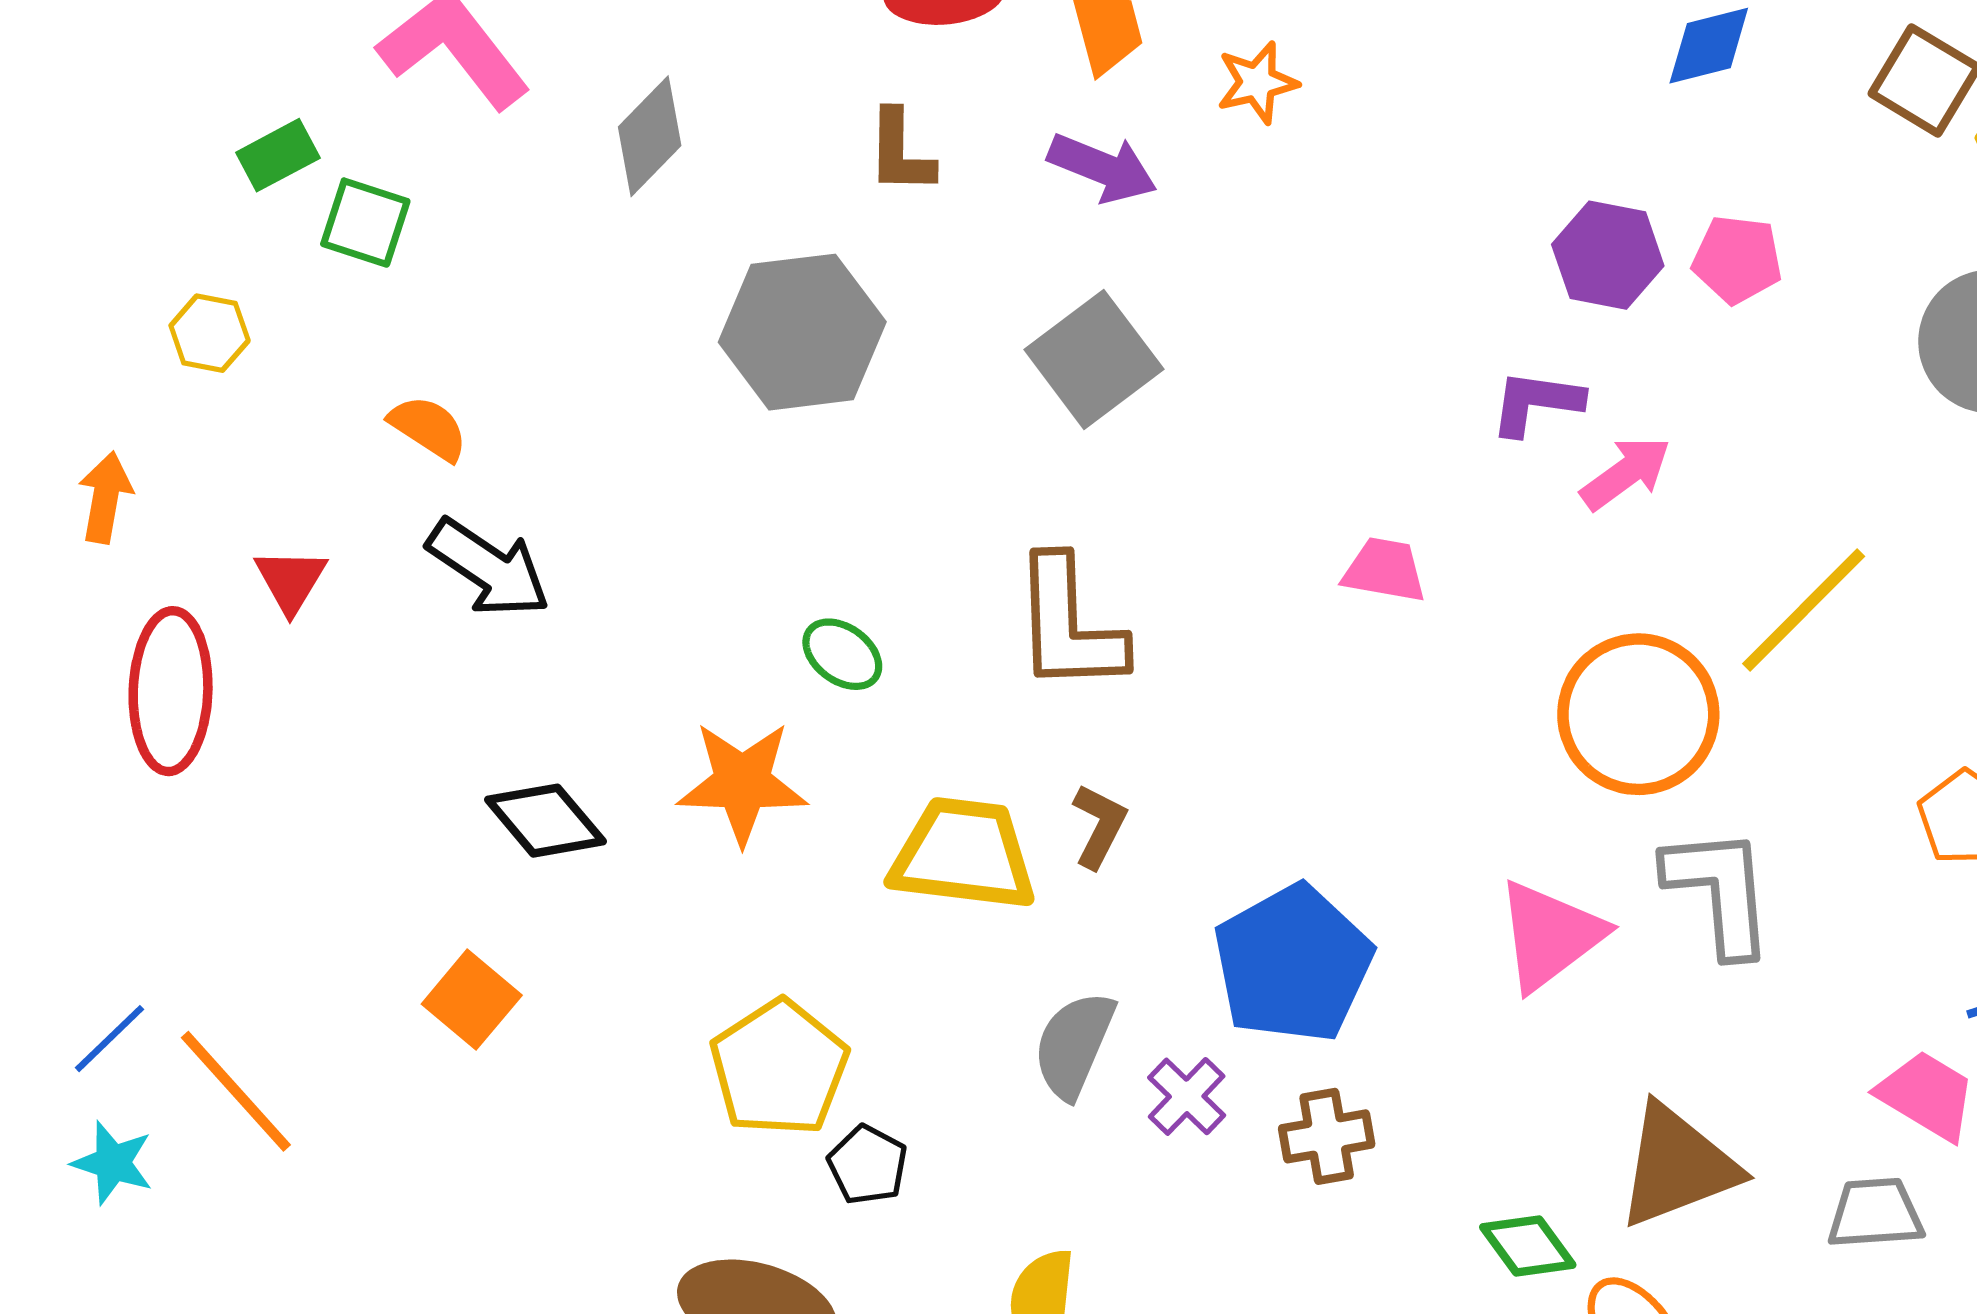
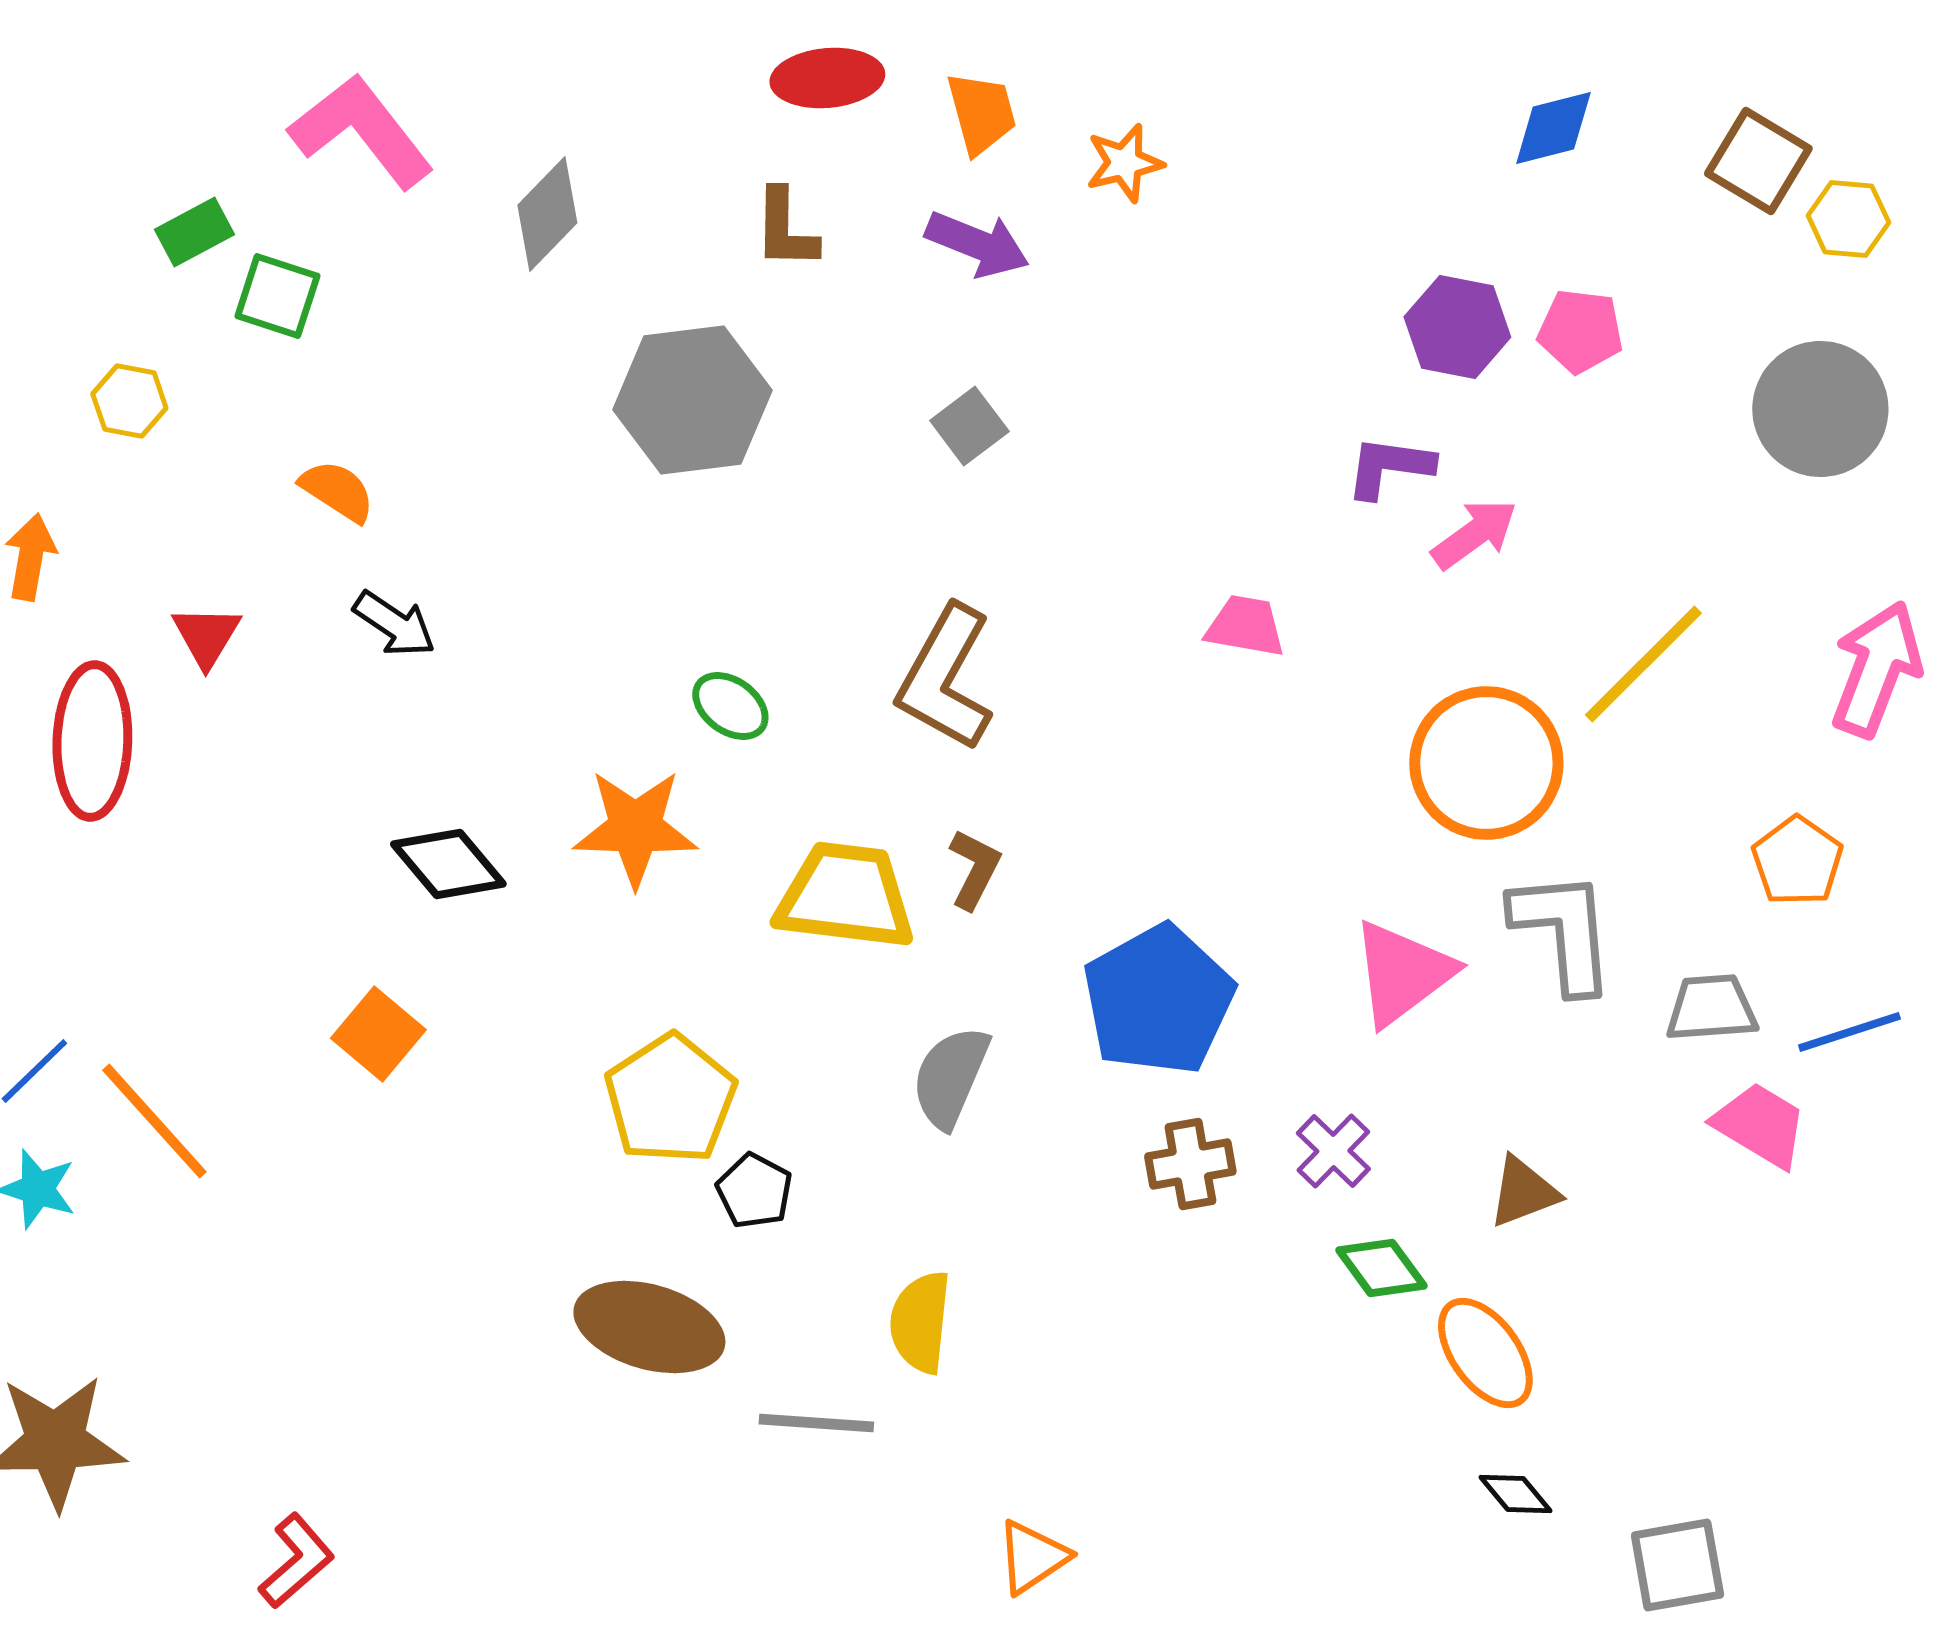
gray square: (1094, 359) -> (969, 426), size x0.6
black arrow: (489, 568) -> (394, 624), size x0.7
brown L-shape: (1069, 625) -> (945, 678), turned 31
purple cross: (1187, 1096) -> (1333, 1151), moved
brown triangle: (1677, 1166) -> (1523, 1192), size x0.6
gray trapezoid: (1875, 1213) -> (1711, 1008), moved

